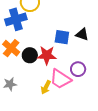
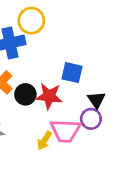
black triangle: (82, 34) -> (96, 100), moved, turned 32
pink trapezoid: (60, 79) -> (65, 131), turned -35

